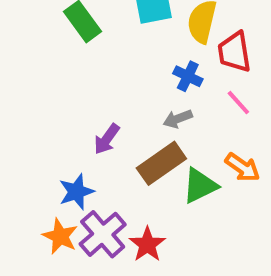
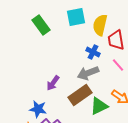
gray arrow: (178, 119) -> (88, 73), size x1.5
blue star: (76, 192) -> (38, 109), turned 30

